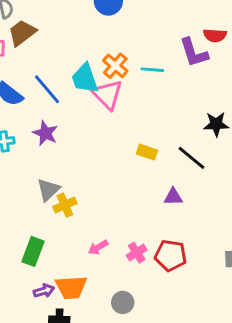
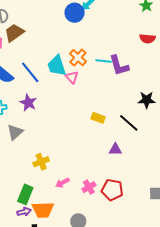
purple L-shape: (194, 53) -> (119, 66), moved
pink triangle: (107, 95) -> (72, 77), size x0.6
gray triangle: (48, 190) -> (15, 132), moved
yellow cross: (65, 205) -> (41, 162), moved
green rectangle: (33, 251) -> (25, 194), moved

